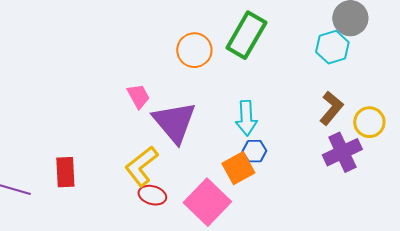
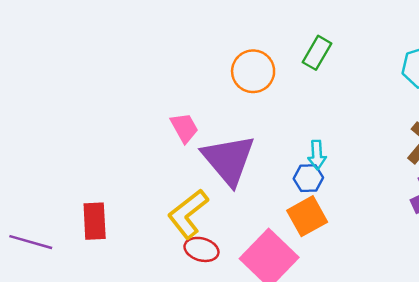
green rectangle: (246, 35) -> (317, 53), size x0.6
cyan arrow: (246, 118) -> (317, 155), size x0.7
blue hexagon: (254, 151) -> (308, 178), moved

